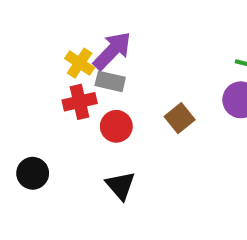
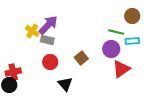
red cross: (80, 102) -> (13, 72), moved
black triangle: (120, 186) -> (65, 84), moved

